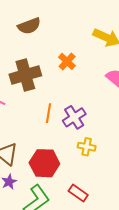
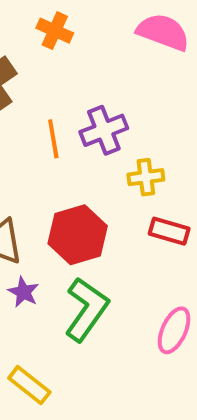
purple cross: (74, 117) -> (104, 130), turned 30
red rectangle: (78, 193) -> (169, 231), moved

